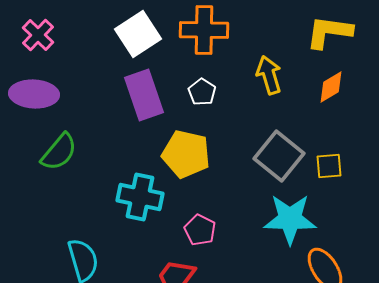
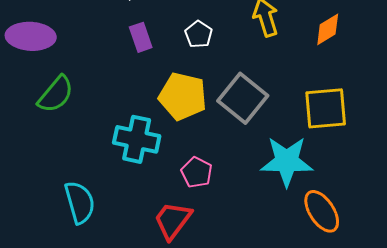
purple rectangle: (144, 95) -> (141, 37), size x0.6
gray square: (279, 156) -> (243, 98), moved
yellow square: (329, 166) -> (326, 108), size x1.6

